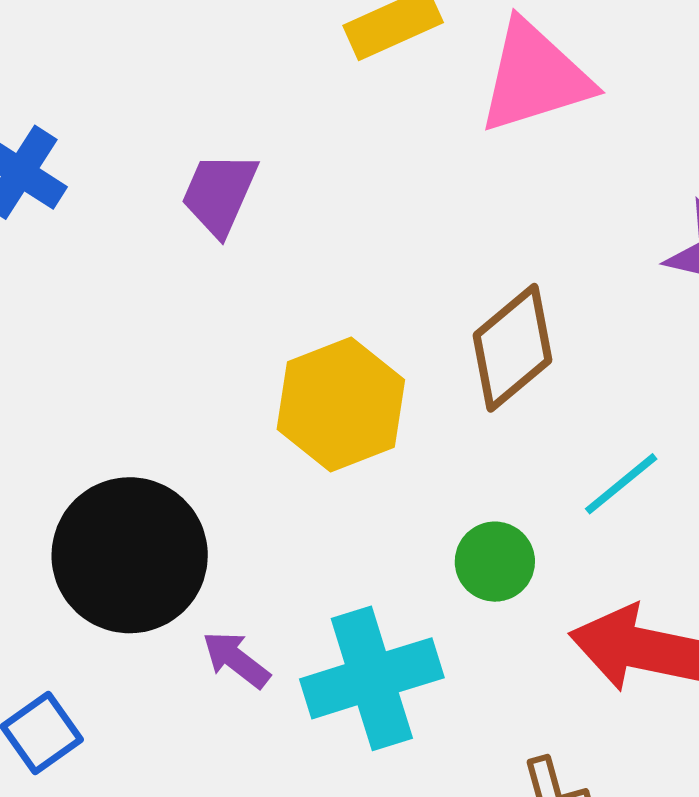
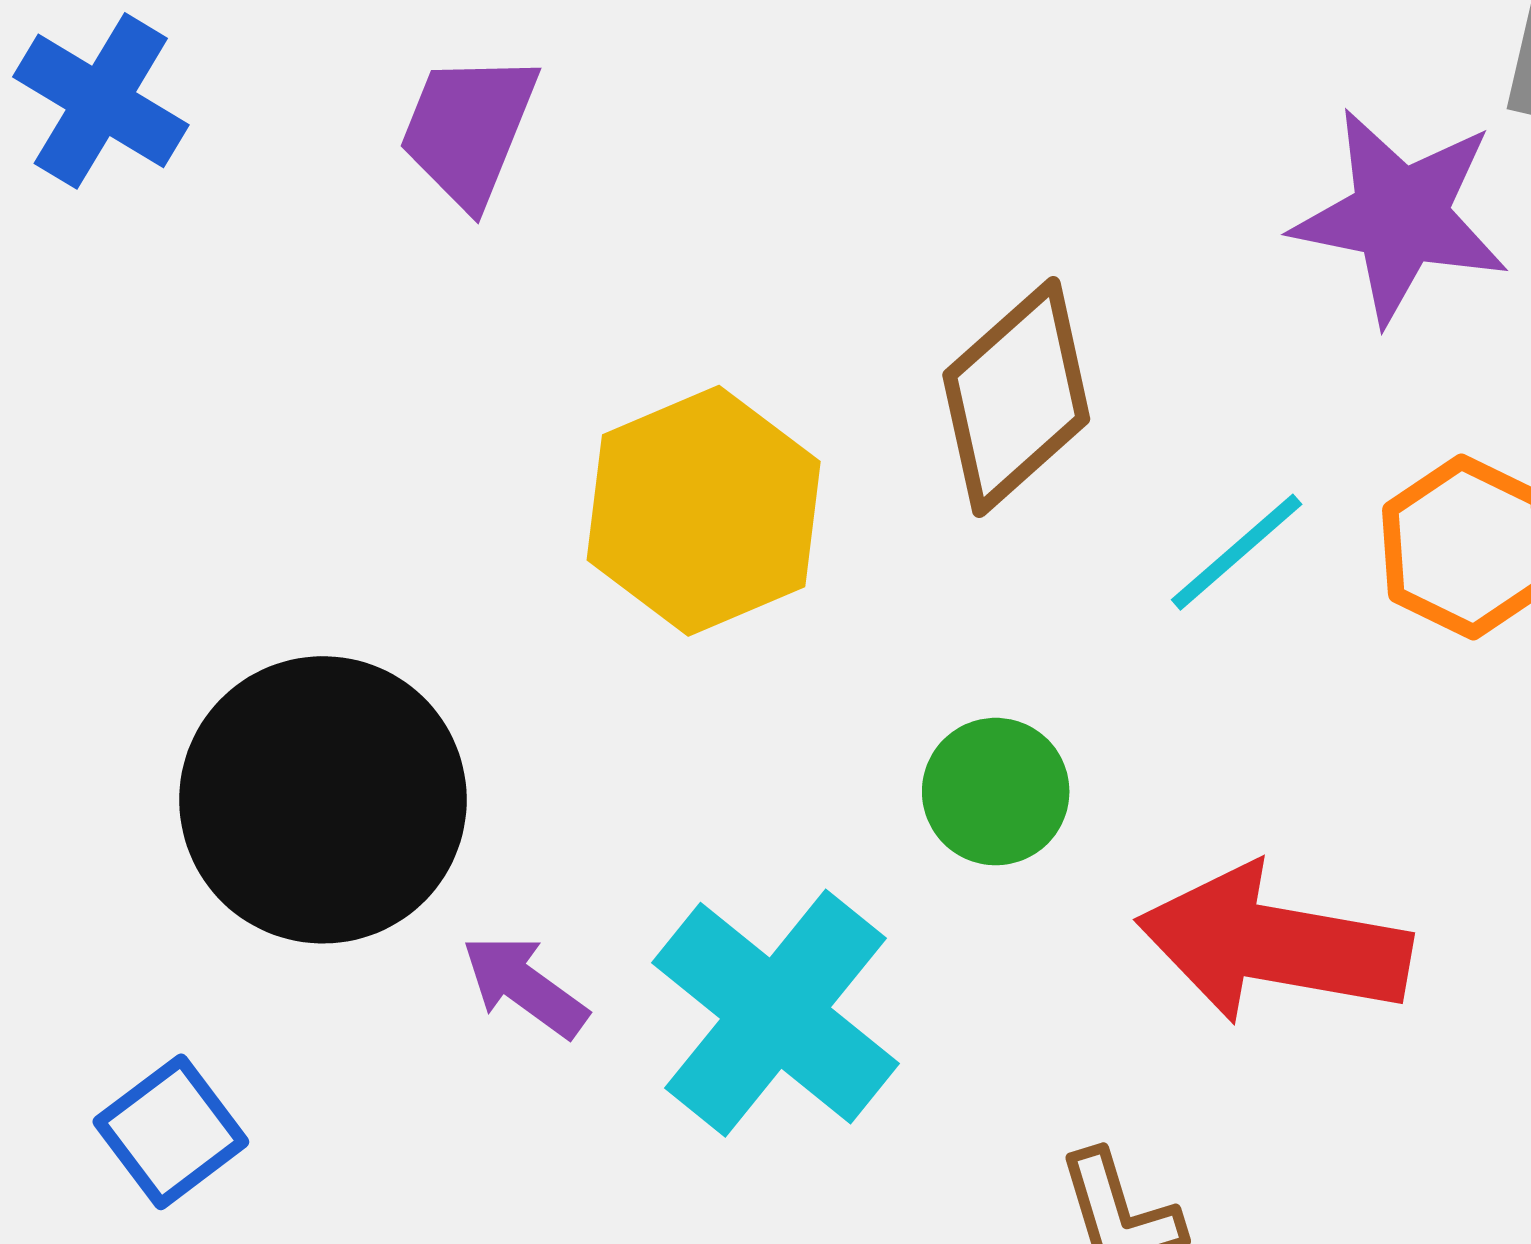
cyan line: (621, 484) -> (1237, 552), moved
cyan cross: (372, 678) -> (775, 1013), turned -32

